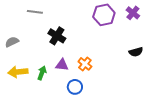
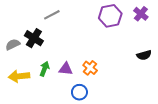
gray line: (35, 12) -> (52, 15), moved, turned -35
black cross: (57, 36) -> (34, 38), moved
green arrow: (42, 73) -> (44, 69), moved

